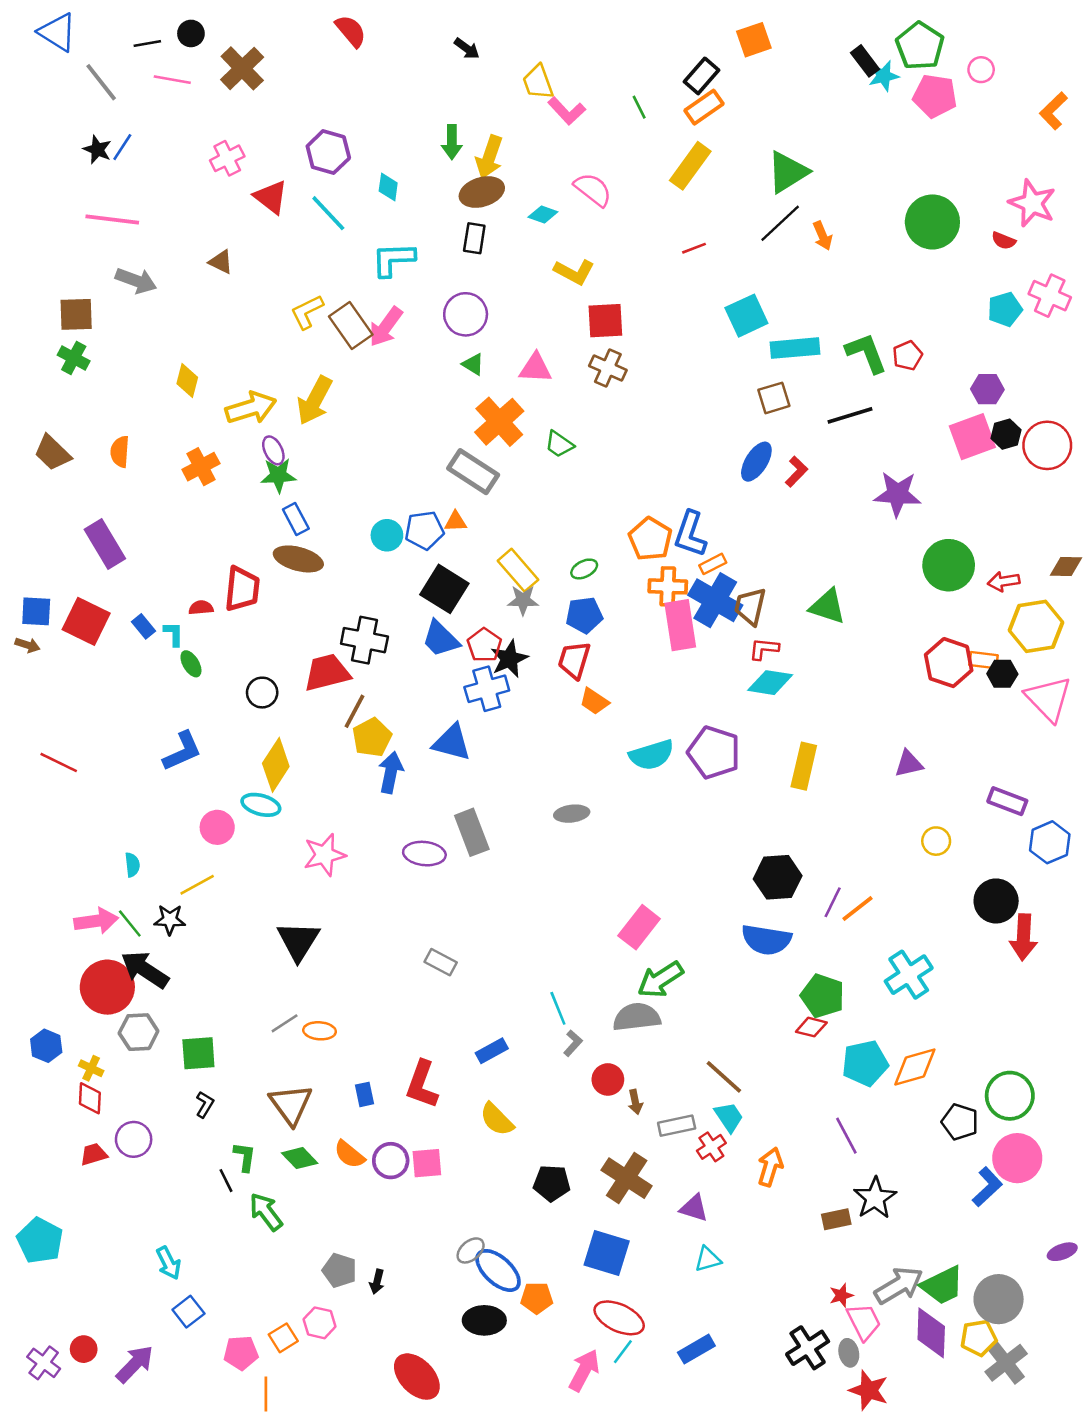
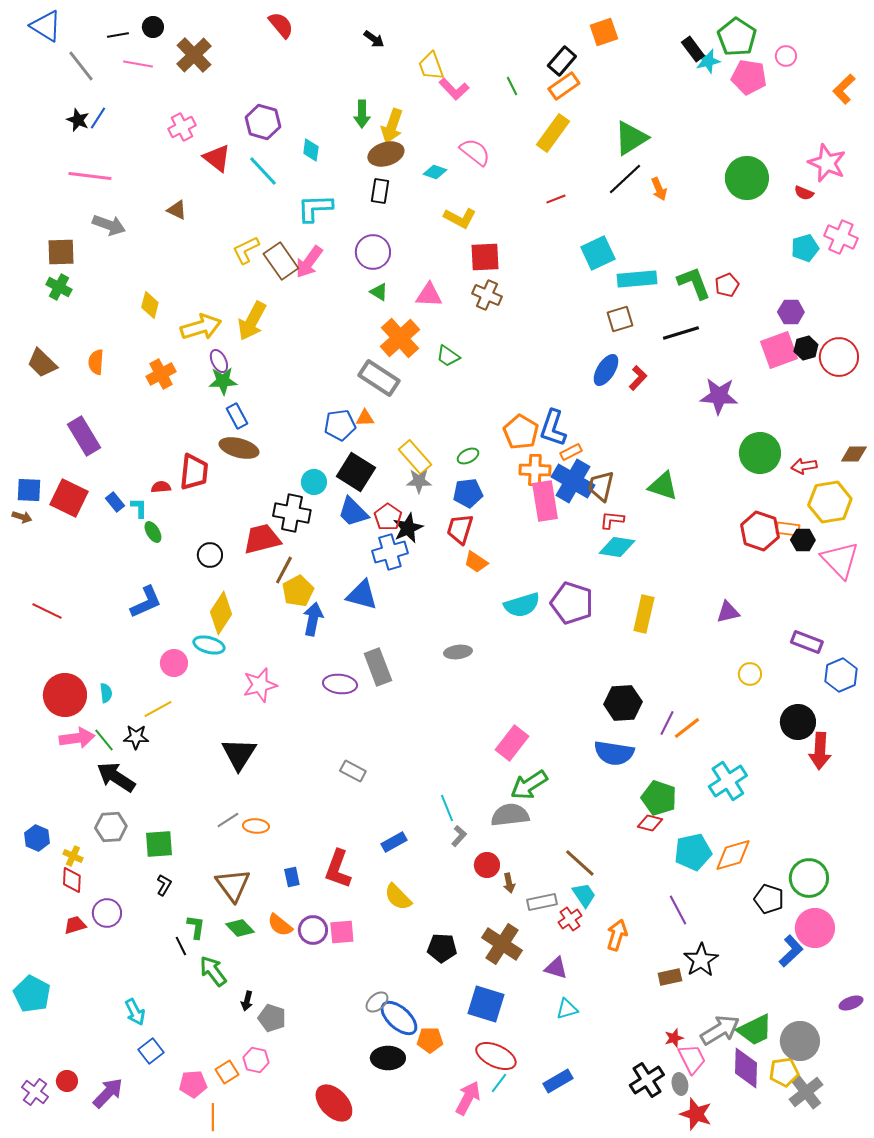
cyan circle: (387, 535) -> (314, 482), moved
red circle: (107, 987) -> (65, 695), moved
black arrow: (377, 1282) -> (247, 1001), moved

